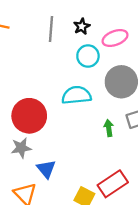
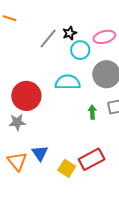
black star: (82, 26) -> (70, 33), moved
gray line: (51, 29) -> (48, 38), moved, turned 30
blue triangle: (46, 169) -> (40, 153), moved

